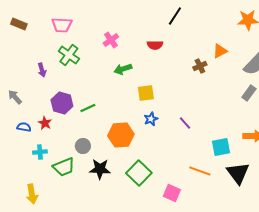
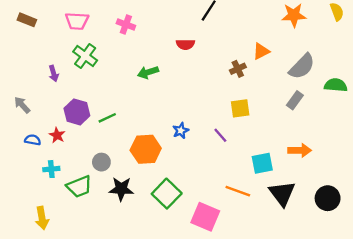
pink cross: (111, 40) -> (126, 25), moved, turned -35
yellow square: (146, 93) -> (240, 108), moved
pink square: (172, 193) -> (205, 217), size x1.4

